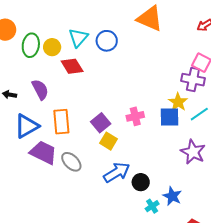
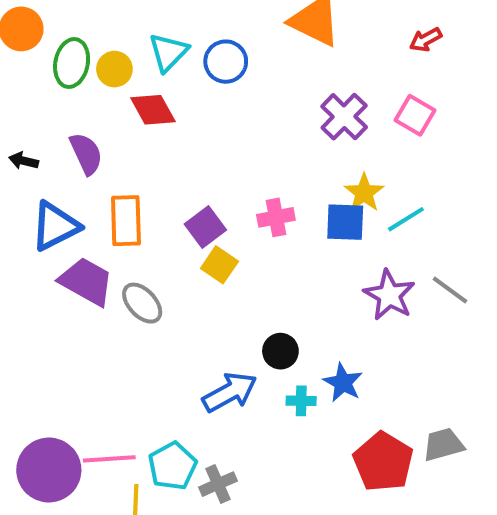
purple cross: (193, 80) -> (344, 117), moved, turned 30
blue arrow: (117, 172) -> (230, 392), moved
cyan cross: (152, 206) -> (301, 401), turned 32

